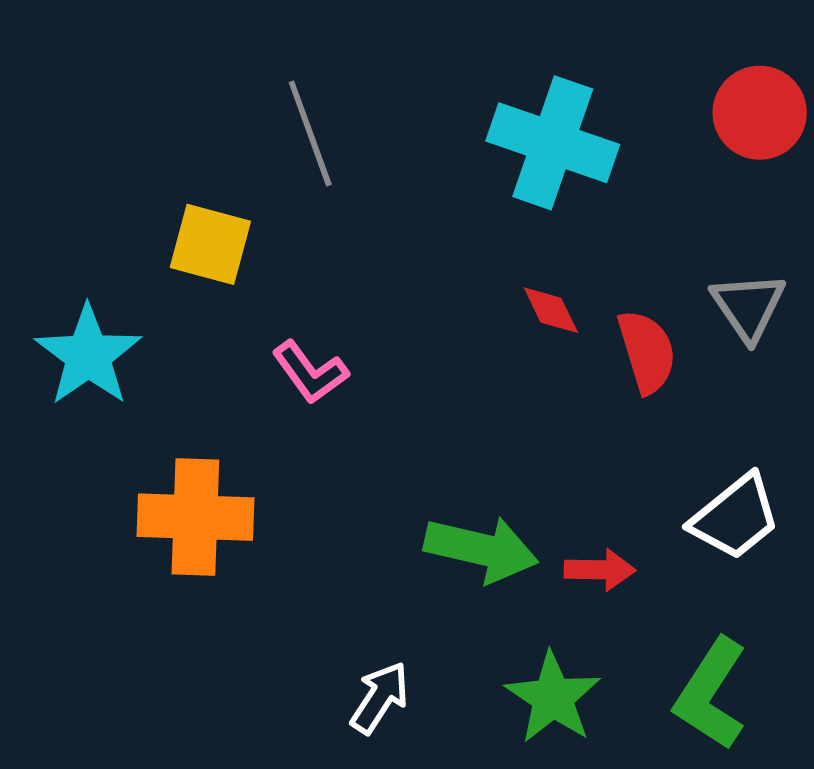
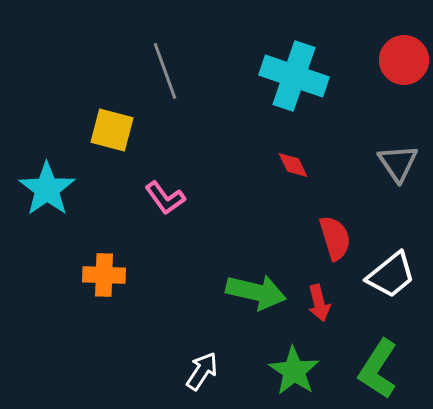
red semicircle: (647, 352) -> (335, 238), moved
orange cross: (195, 517) -> (104, 275), size x0.7
red arrow: (600, 570) -> (319, 303), turned 75

